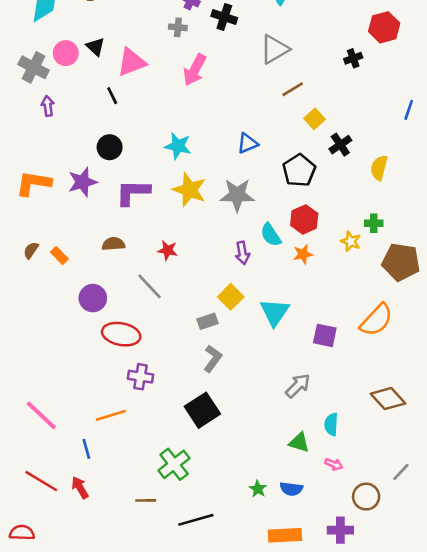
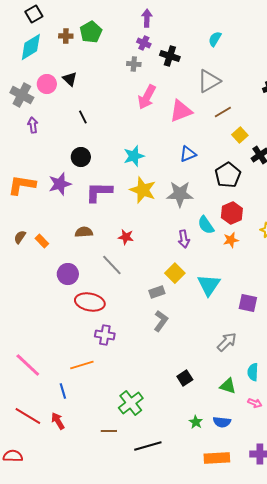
pink triangle: (131, 62) -> (181, 111), moved
cyan star: (178, 146) -> (134, 156), turned -30
black square: (202, 410) -> (185, 378), moved, size x0.6

